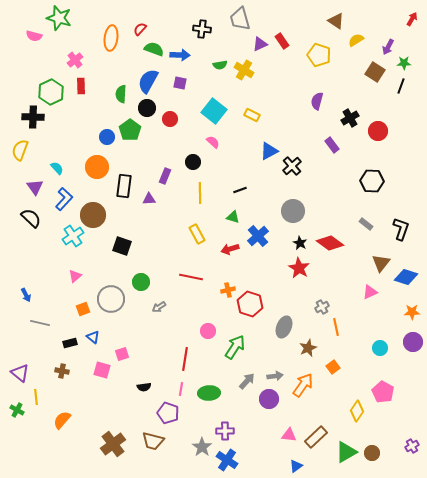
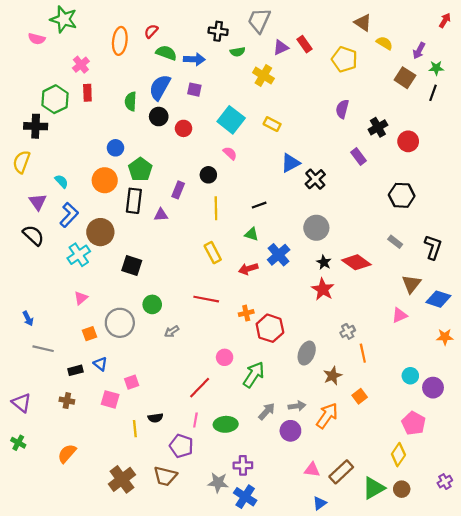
gray trapezoid: (240, 19) -> (259, 20), turned 40
yellow semicircle: (356, 40) -> (384, 43), turned 63
green semicircle: (220, 65) -> (238, 52), moved
green pentagon: (130, 130) -> (140, 169), moved
purple circle: (413, 342) -> (433, 388), moved
red line: (185, 359) -> (200, 388), turned 35
yellow line: (36, 397) -> (135, 429), moved
yellow diamond: (357, 411) -> (398, 455), moved
gray star: (202, 447) -> (218, 483), turned -30

